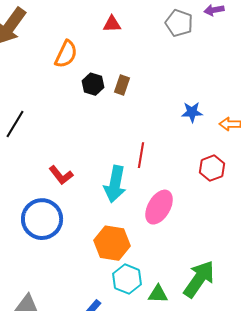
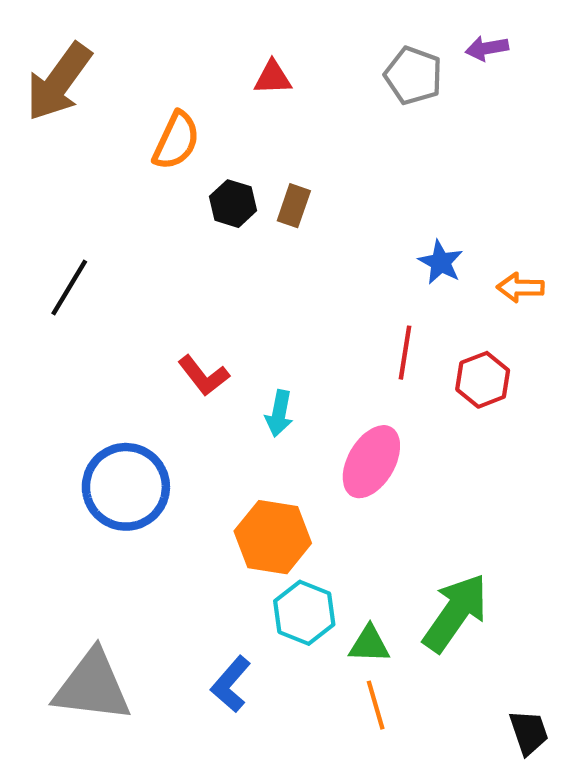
blue star: (192, 112) -> (441, 262), turned 30
red line: (141, 155) -> (405, 353), moved
red L-shape: (61, 175) -> (204, 376), moved
cyan arrow: (115, 184) -> (279, 413), size x0.6

